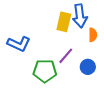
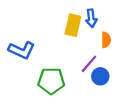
blue arrow: (80, 16) -> (91, 18), size x0.7
purple line: (66, 56) -> (89, 64), moved

